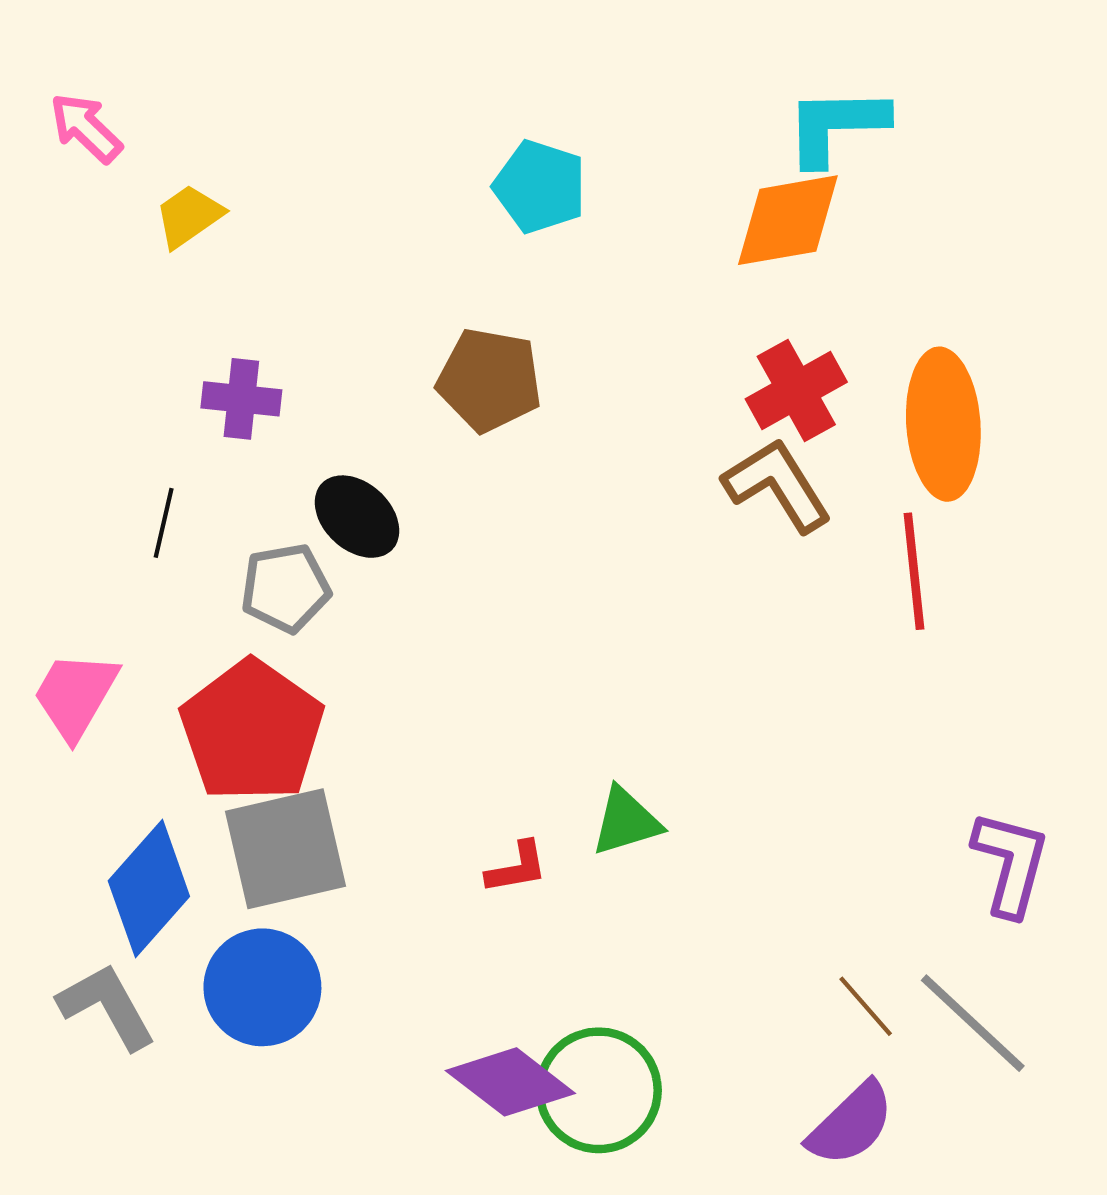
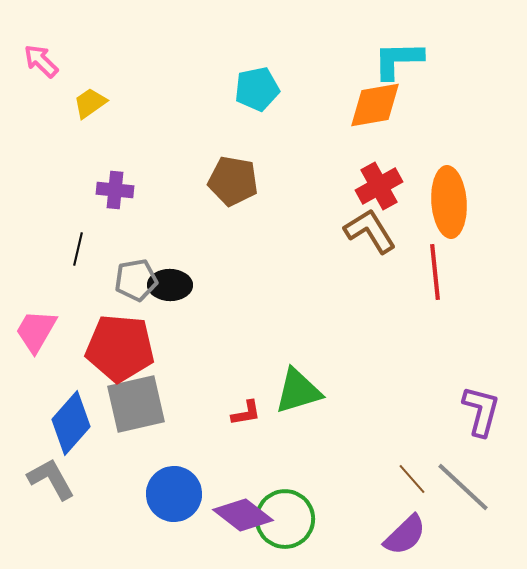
cyan pentagon: (540, 187) -> (257, 89), turned -30
black ellipse: (357, 517) -> (170, 285), moved, turned -42
red pentagon: (252, 731) -> (120, 348), turned -30
green triangle: (626, 821) -> (298, 391), size x1.4
blue circle: (262, 987) -> (174, 494), moved

